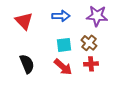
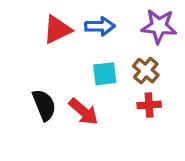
red triangle: (24, 21) -> (57, 30), moved, turned 48
red arrow: (63, 67) -> (83, 112), moved

